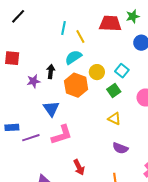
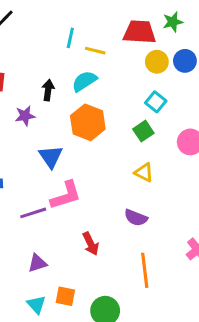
yellow line: (80, 36) -> (95, 51), turned -48
black arrow: (51, 71) -> (48, 90), moved
yellow circle: (97, 72) -> (157, 62), moved
purple line: (31, 138) -> (33, 213), moved
purple semicircle: (120, 148) -> (136, 218), moved

